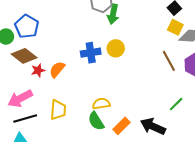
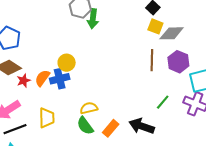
yellow circle: (116, 48) -> (67, 63), moved
blue cross: (91, 53) -> (60, 79), moved
brown line: (169, 61) -> (152, 60), turned 35

